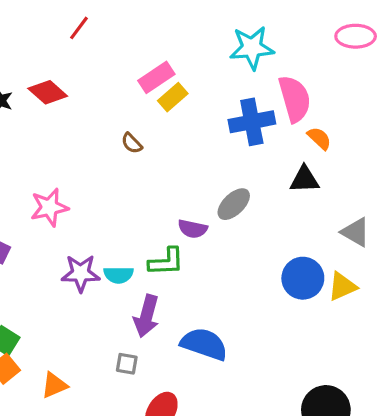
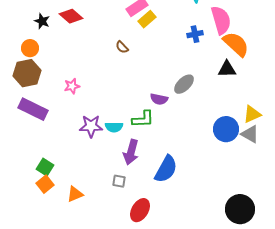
blue cross: (252, 122) -> (195, 34), size x0.6
orange semicircle: (319, 138) -> (236, 44), size x1.8
pink star: (49, 207) -> (72, 86), size x0.7
gray triangle: (356, 232) -> (250, 134), moved
yellow triangle: (342, 286) -> (252, 114), moved
blue semicircle: (204, 344) -> (166, 169), turned 100

